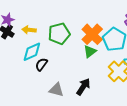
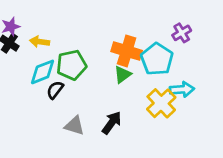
green pentagon: (59, 34) -> (71, 65), moved
orange cross: (92, 34) -> (127, 51), turned -30

